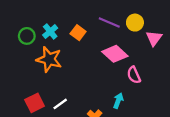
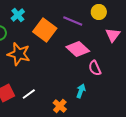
yellow circle: (135, 23) -> (99, 12), moved
cyan cross: (50, 32) -> (18, 15), moved
orange square: (78, 33) -> (45, 30), size x1.6

